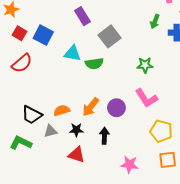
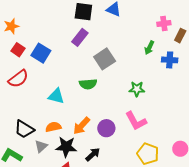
purple rectangle: (82, 16) -> (80, 37), turned 66
cyan triangle: (72, 53) -> (56, 96), moved
black star: (76, 130) -> (66, 147), size x1.5
gray triangle: (51, 131) -> (41, 146), turned -32
black arrow: (104, 136) -> (93, 154), turned 42

